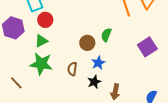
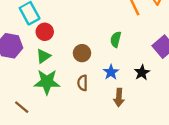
brown circle: (87, 43) -> (82, 53), moved
black star: (94, 82) -> (142, 73), moved
brown arrow: (115, 92) -> (119, 97), moved

